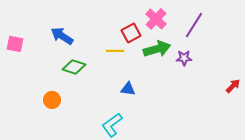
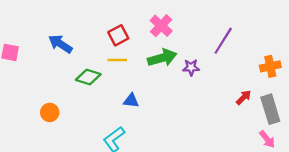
purple line: (194, 25) -> (223, 41), moved
red square: (131, 33) -> (118, 35), moved
green diamond: (74, 67) -> (88, 77), moved

